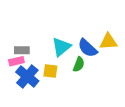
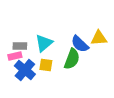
cyan triangle: (61, 47) -> (44, 43), moved
green semicircle: (79, 64) -> (72, 59), size x1.5

